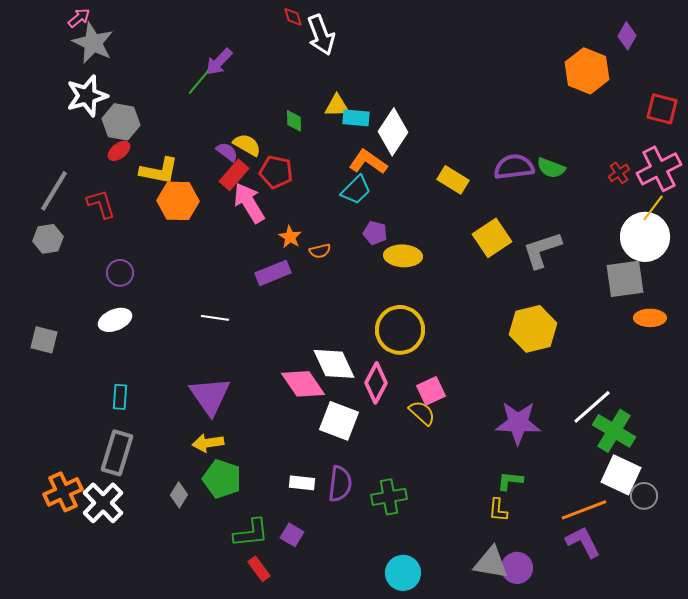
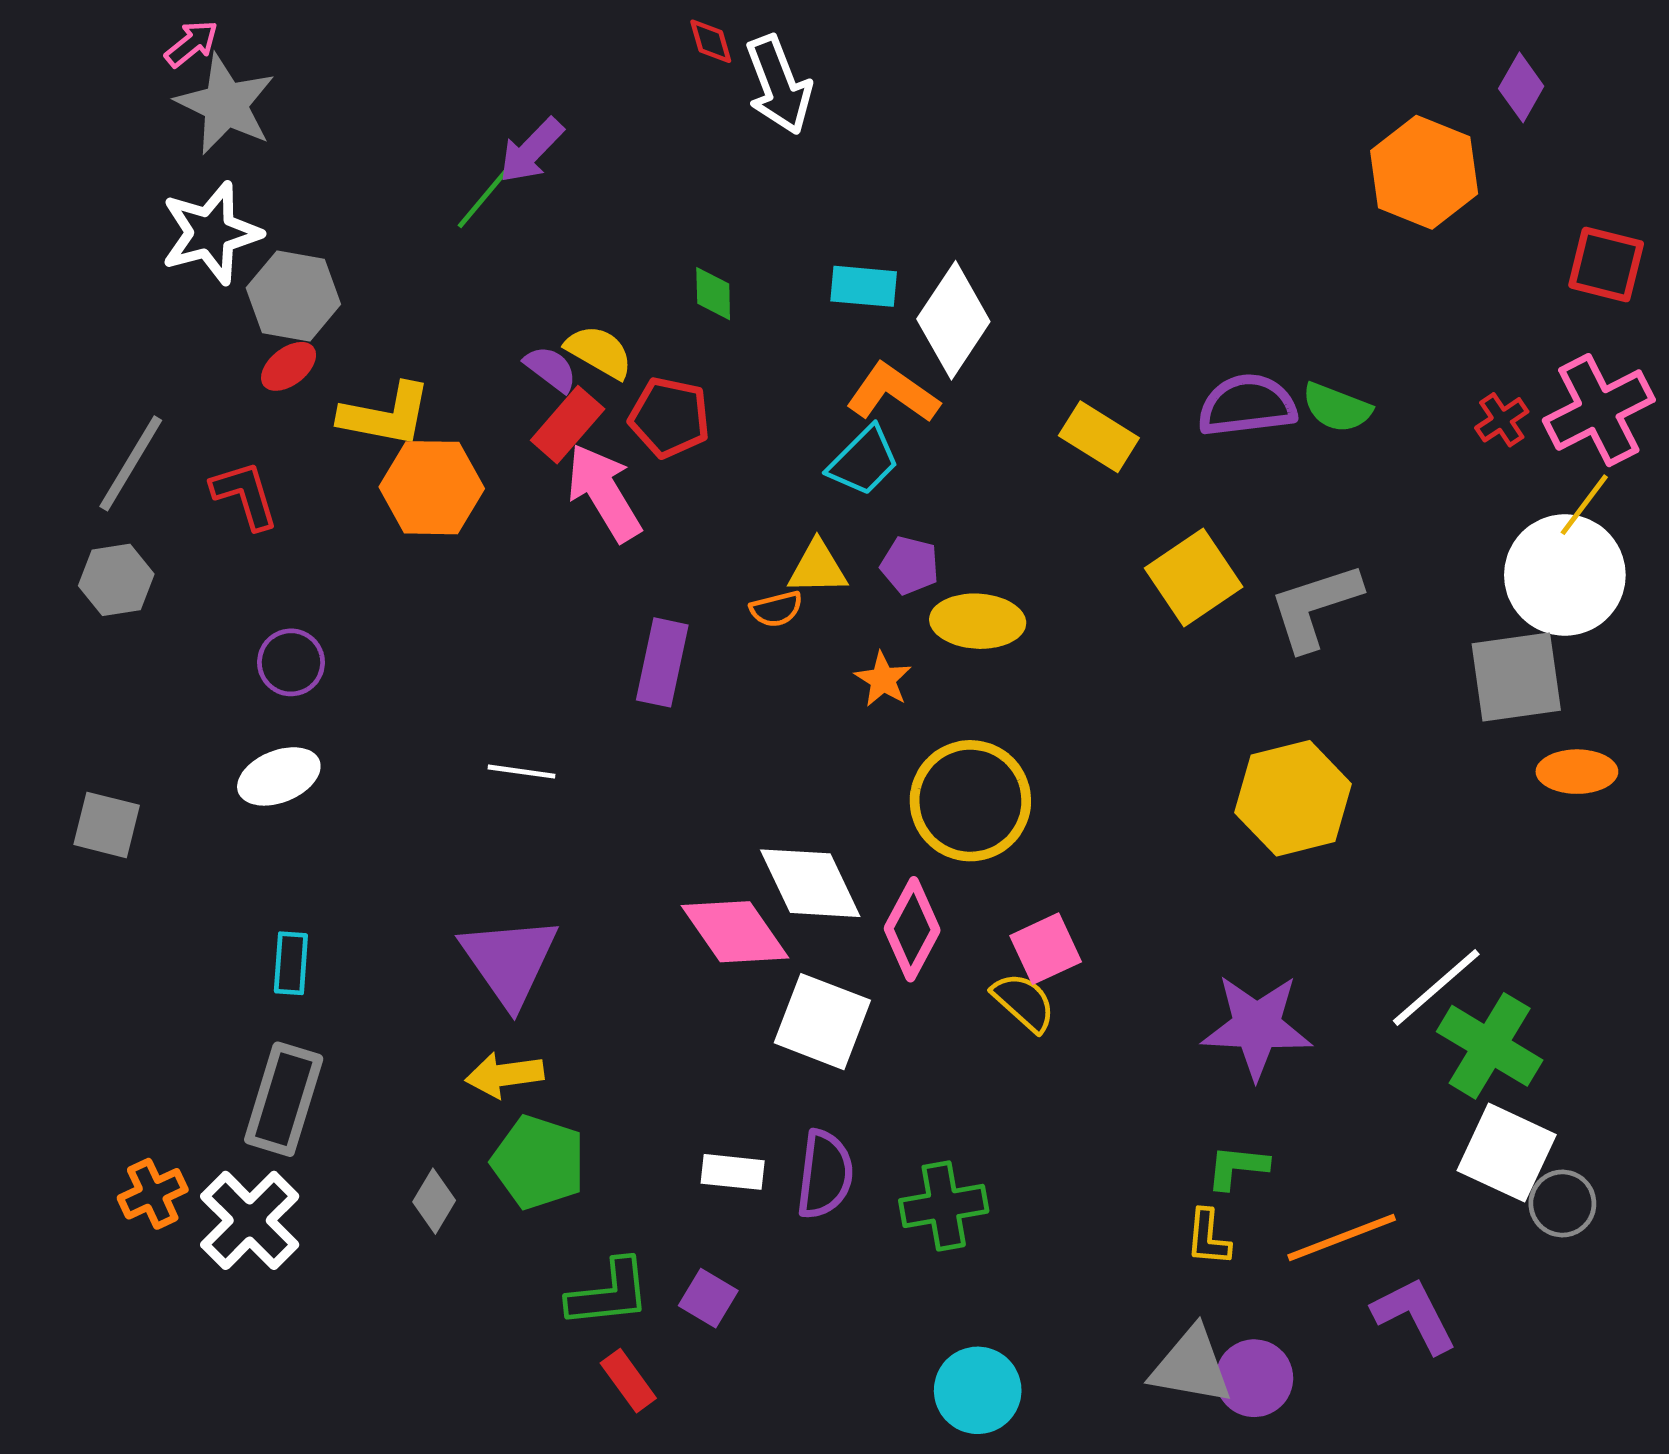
yellow triangle: (337, 106) -> (818, 568), moved
orange star: (290, 237) -> (883, 679), moved
purple rectangle: (273, 273) -> (662, 662), turned -56
orange cross: (63, 492) -> (153, 1194), size x0.7
orange line: (584, 510) -> (1342, 1237), moved

